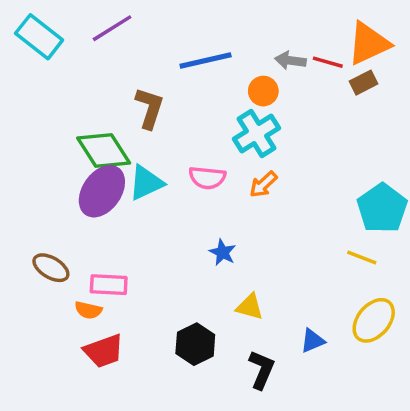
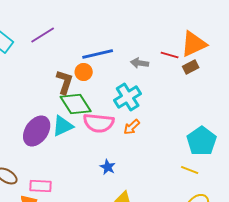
gray arrow: (290, 60) -> (140, 63), moved
orange circle: (263, 91) -> (84, 72), moved
green diamond: (104, 150) -> (76, 104), moved
pink semicircle: (207, 178) -> (99, 123), size x1.4

